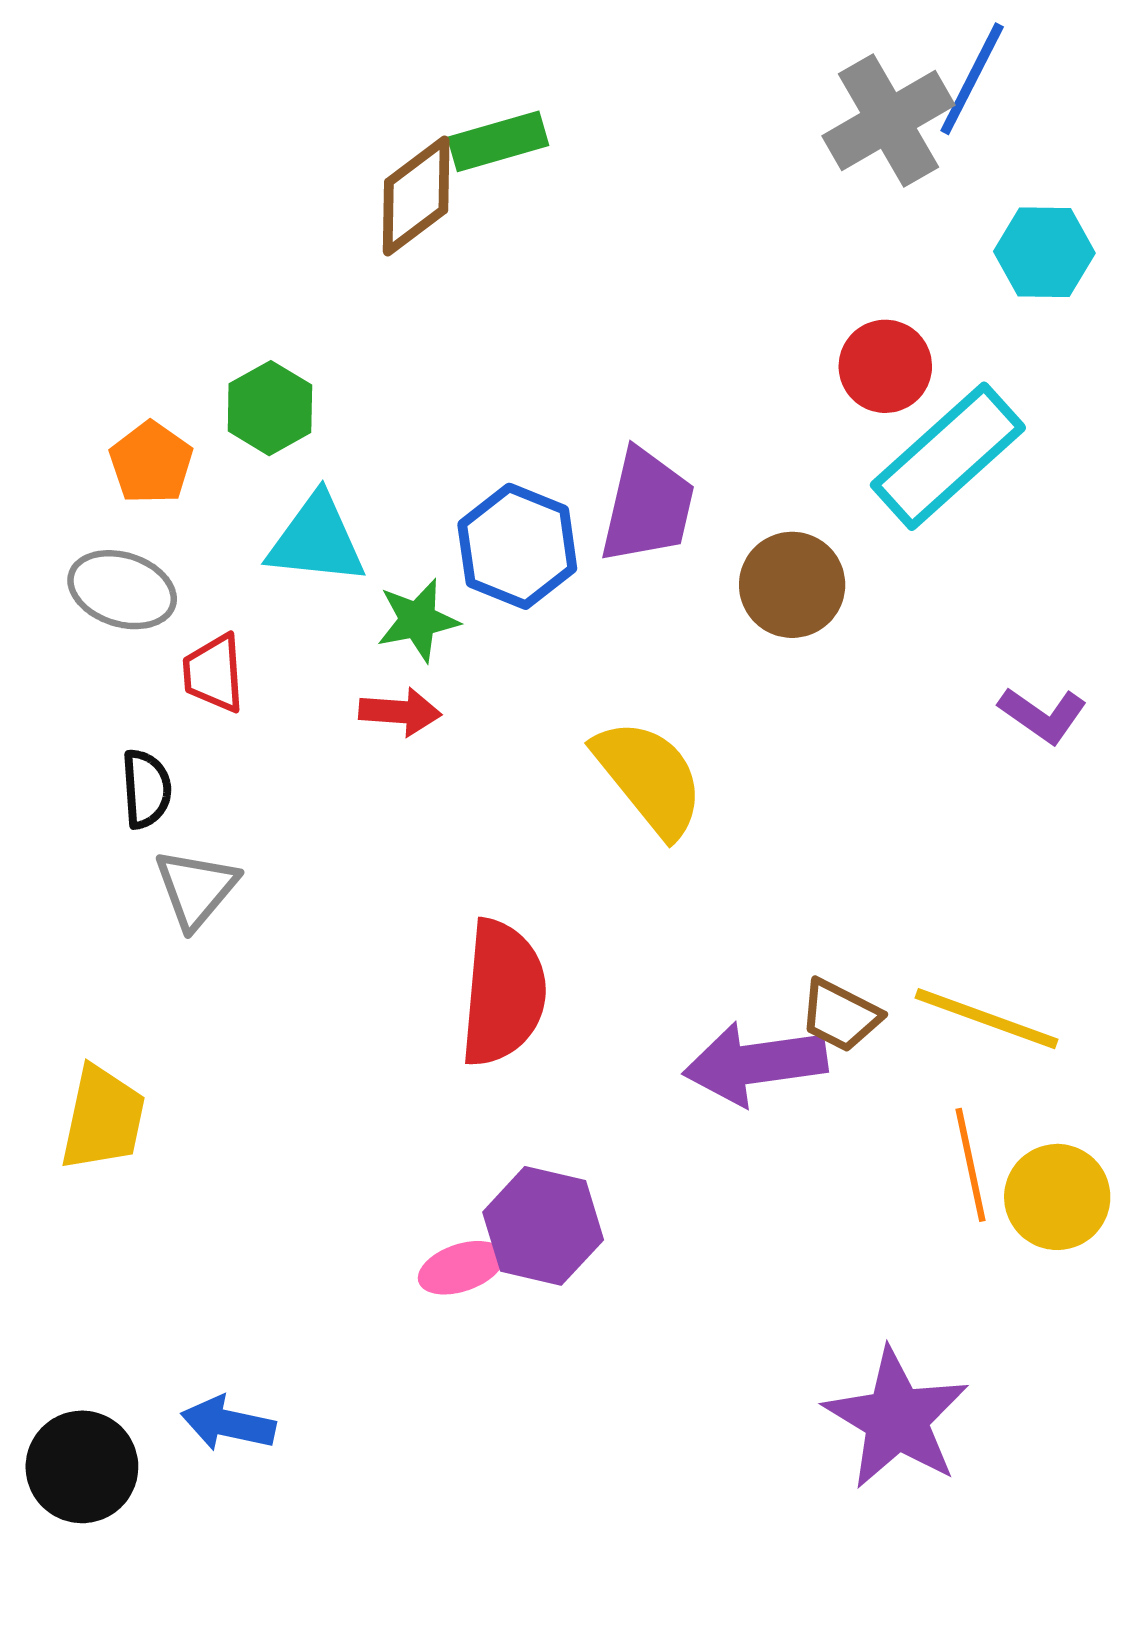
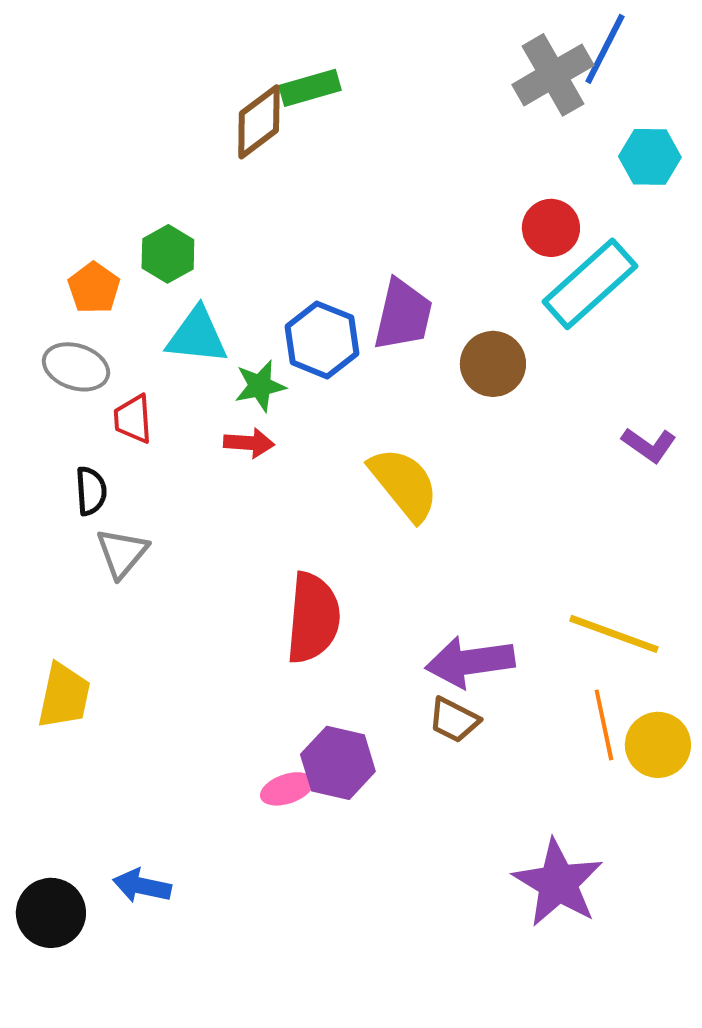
brown trapezoid: (840, 1015) -> (454, 720), moved

